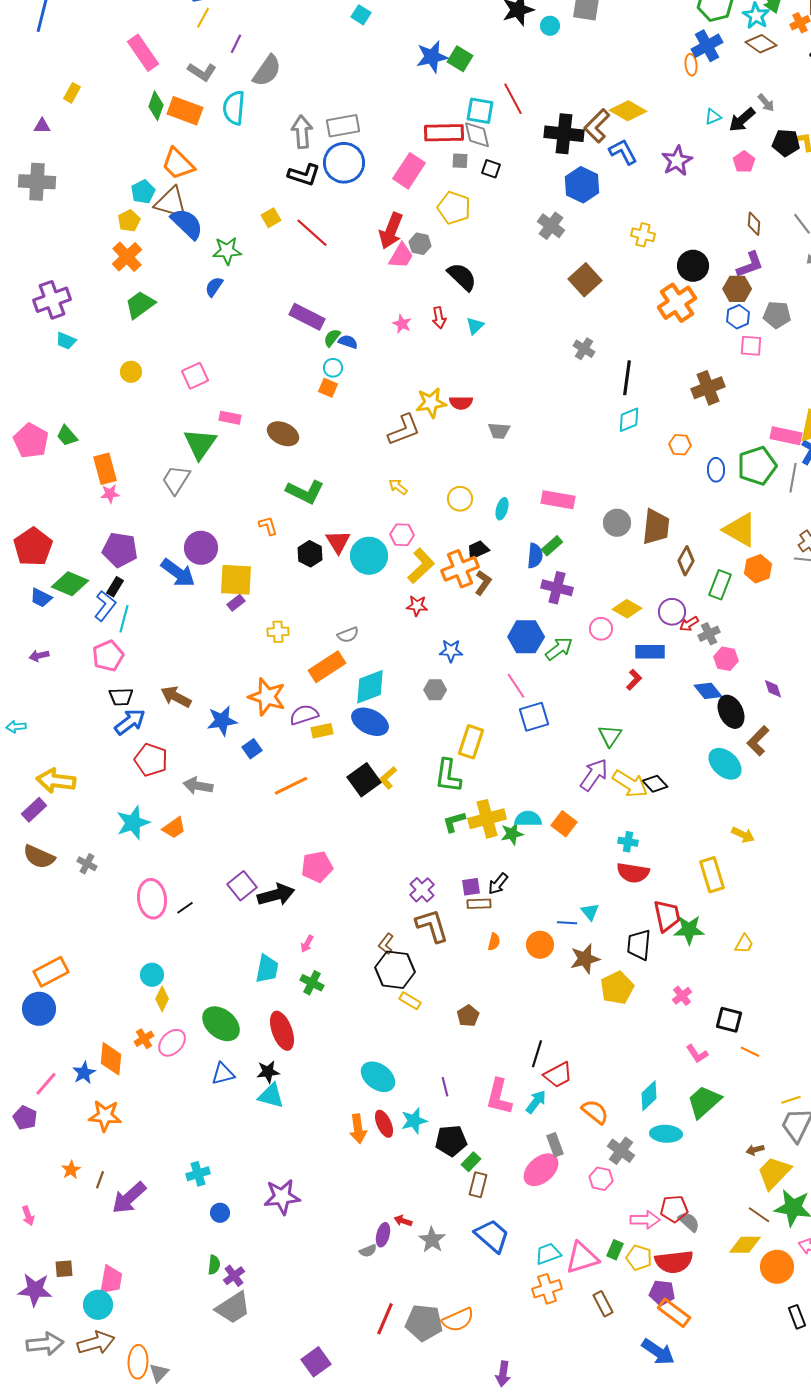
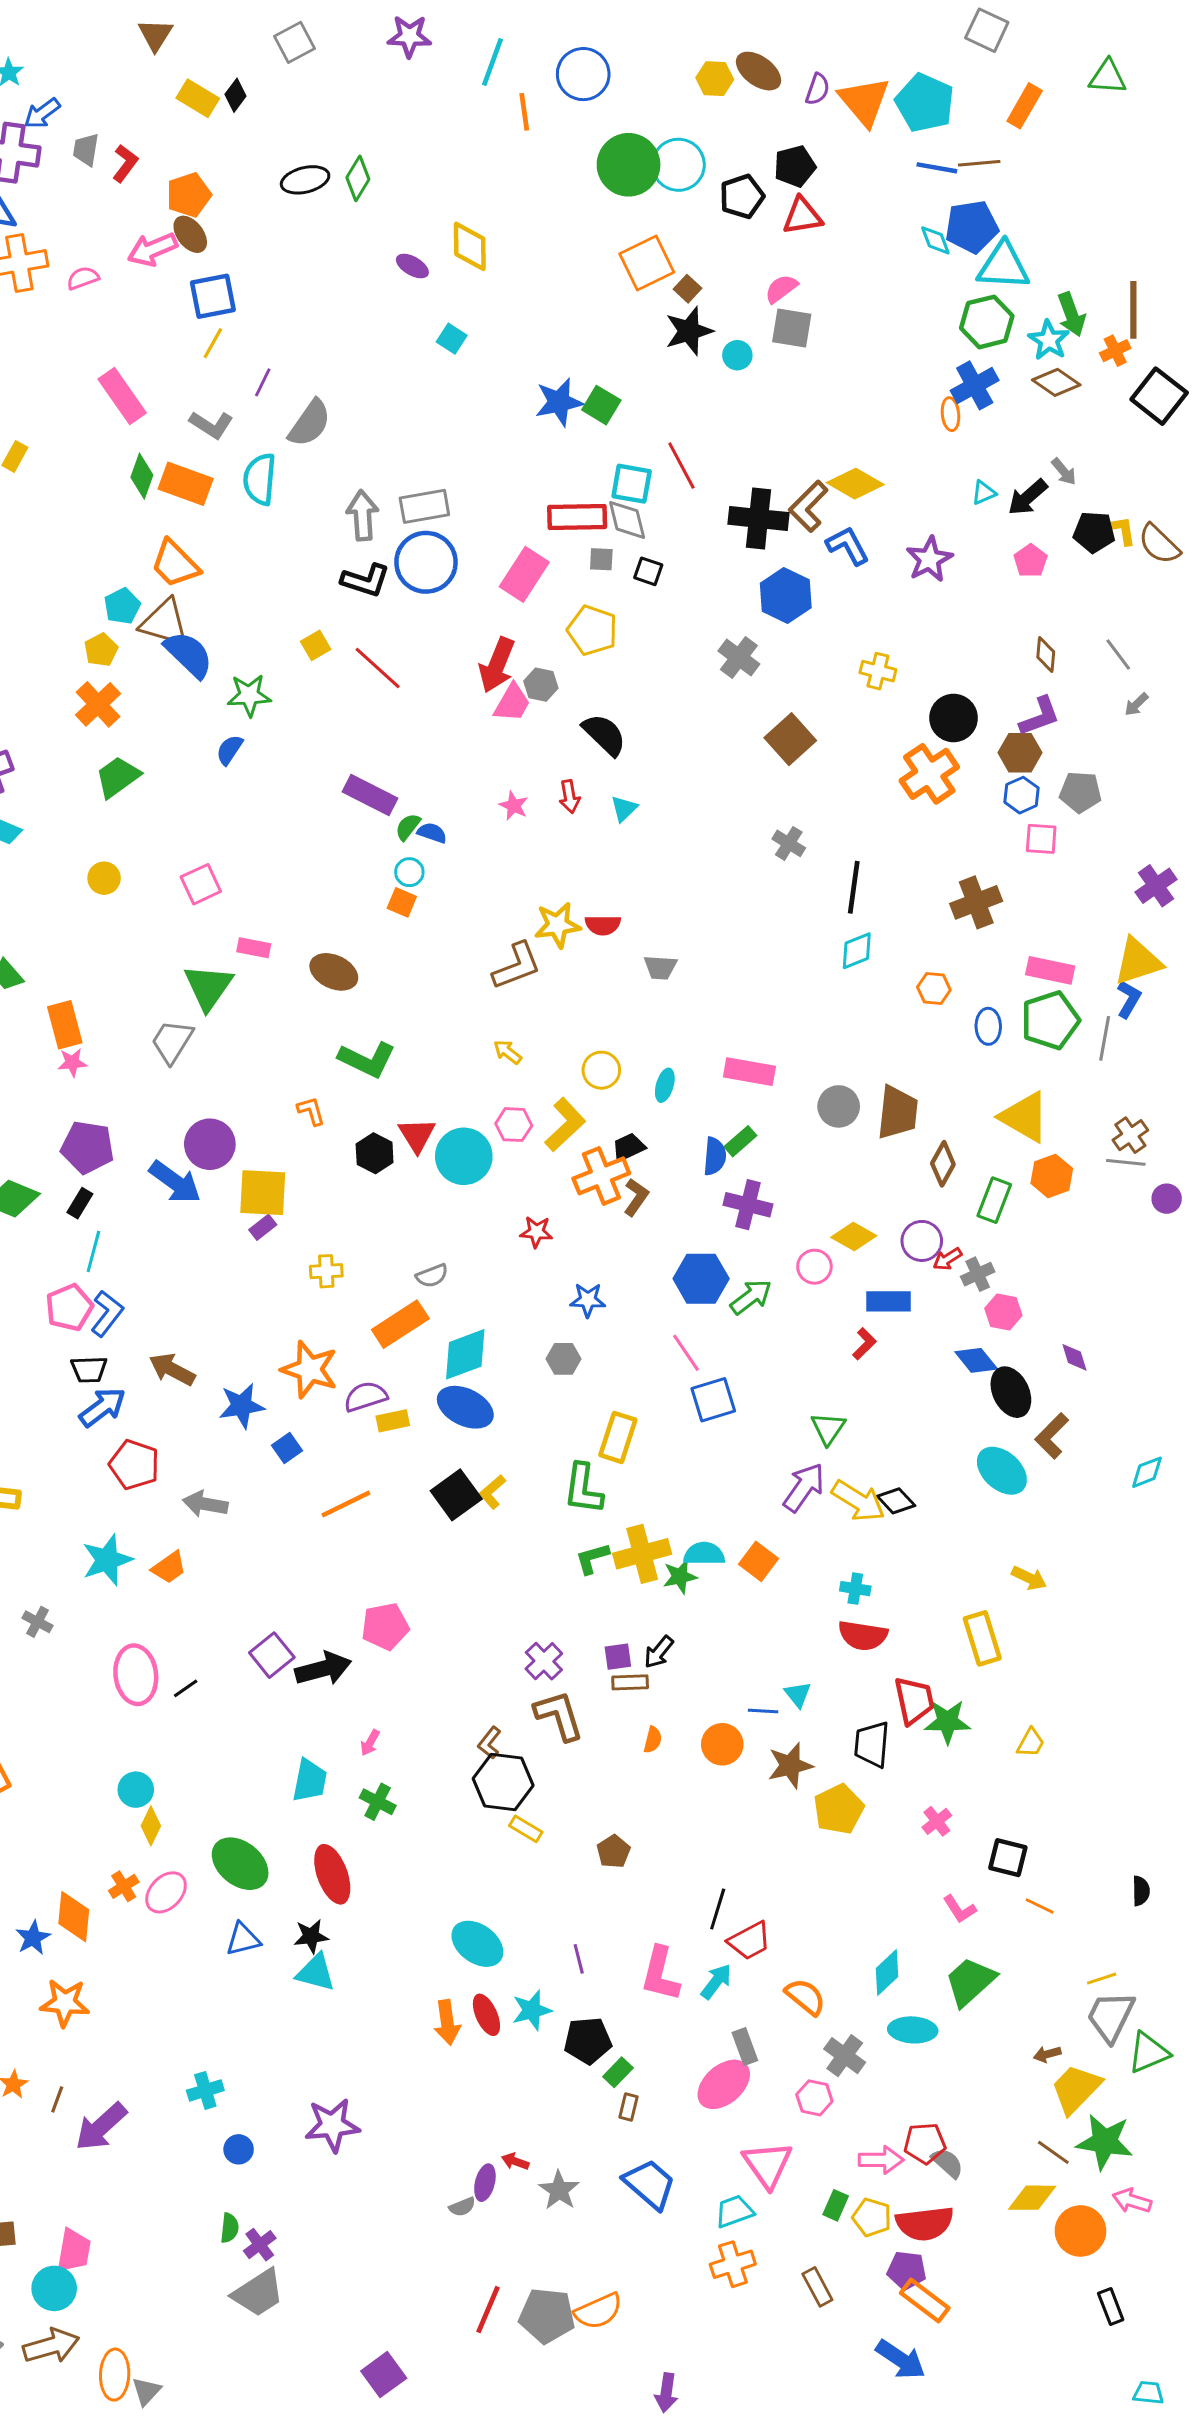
pink rectangle: (786, 436) -> (1050, 970), moved
yellow L-shape: (421, 566) -> (565, 1125), moved
blue L-shape: (105, 606) -> (107, 1313), moved
brown rectangle: (478, 1185) -> (629, 2107), size x0.7
pink triangle: (582, 1258) -> (768, 2164), moved, turned -48

